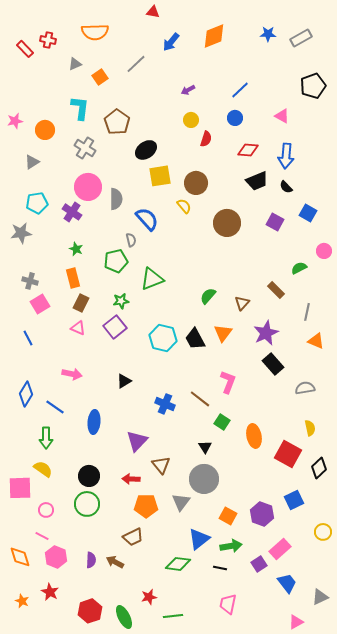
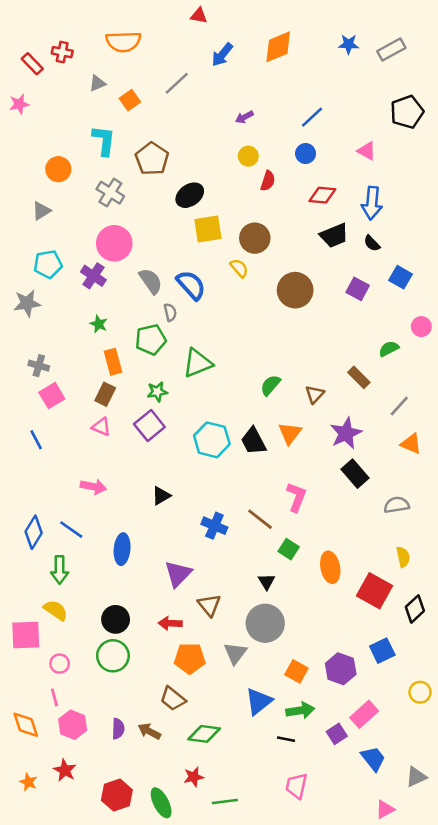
pink star: (15, 121) -> (19, 104), moved
gray semicircle: (116, 199) -> (151, 281), moved, turned -35
orange rectangle: (73, 278) -> (113, 362), moved
gray line: (307, 312) -> (399, 406), turned 30
blue diamond: (26, 394) -> (34, 532), moved
pink line: (42, 536) -> (54, 697), turned 48
brown trapezoid: (133, 537) -> (173, 699), turned 65
green diamond: (178, 564) -> (204, 734), moved

